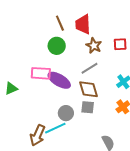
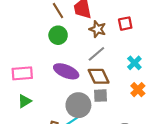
pink rectangle: (41, 73) -> (22, 73), moved
green triangle: (11, 88) -> (25, 101), moved
gray circle: (66, 113) -> (78, 105), size x1.5

